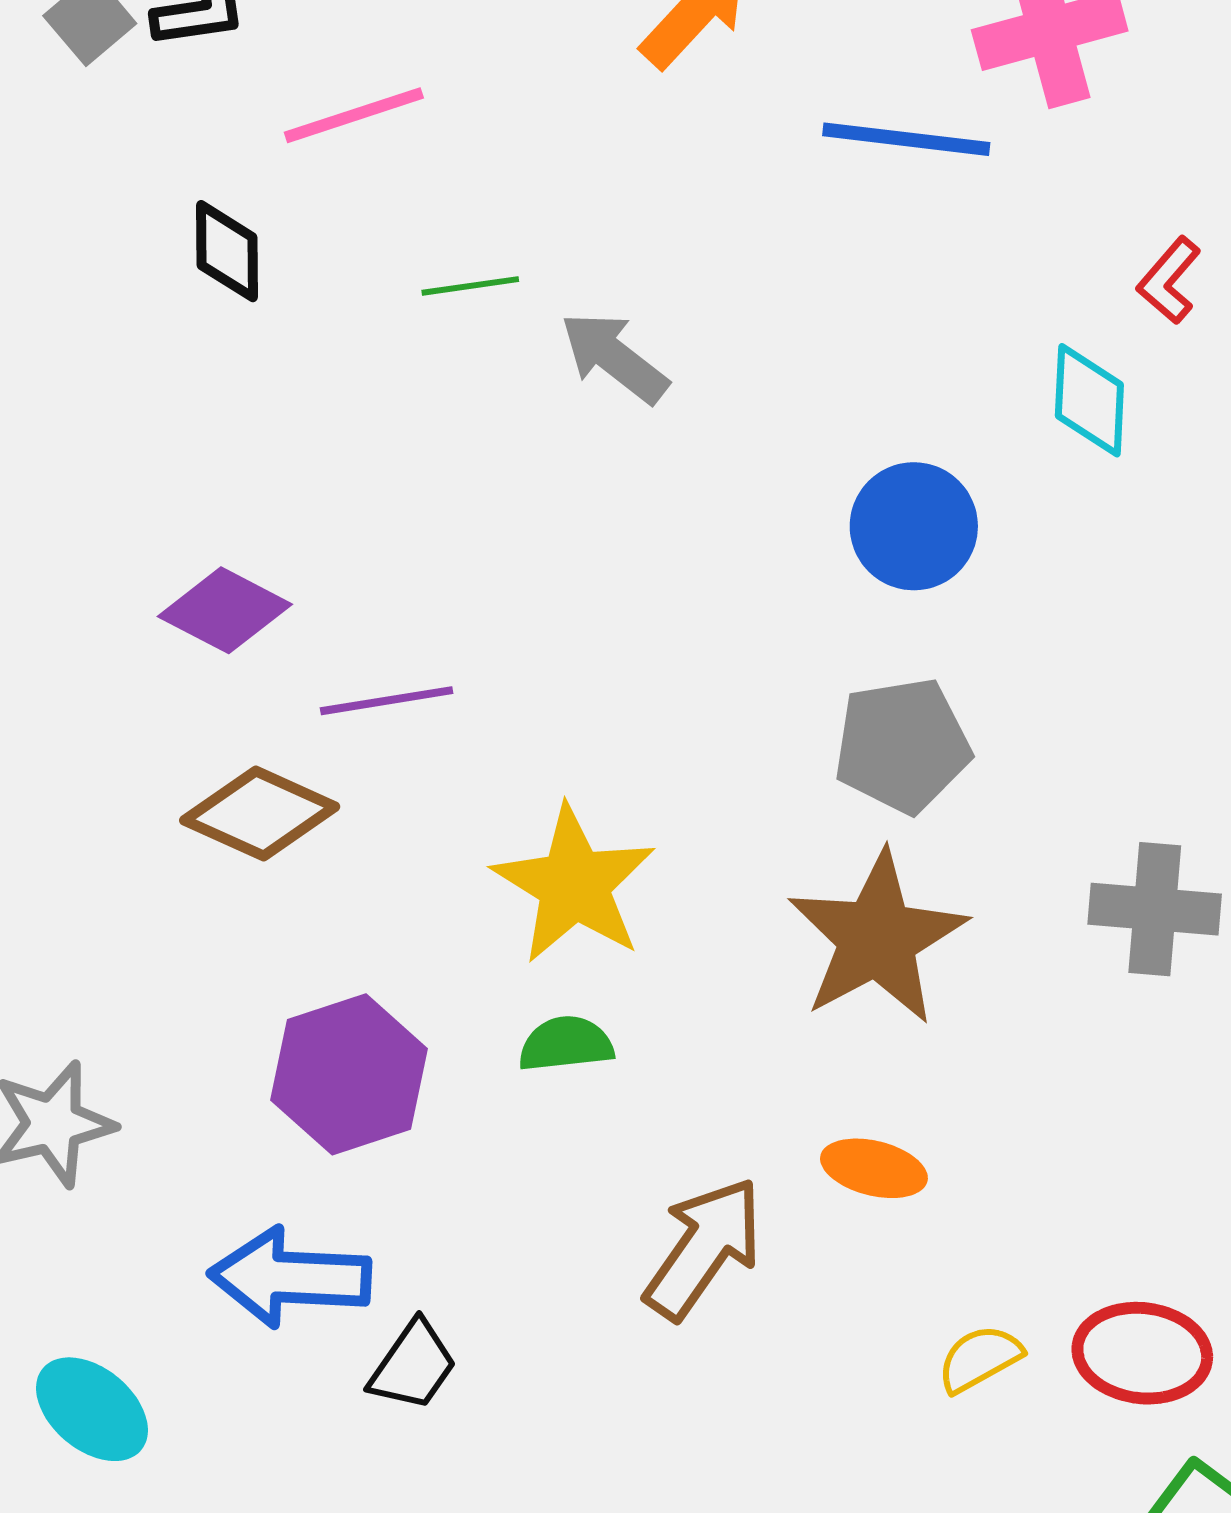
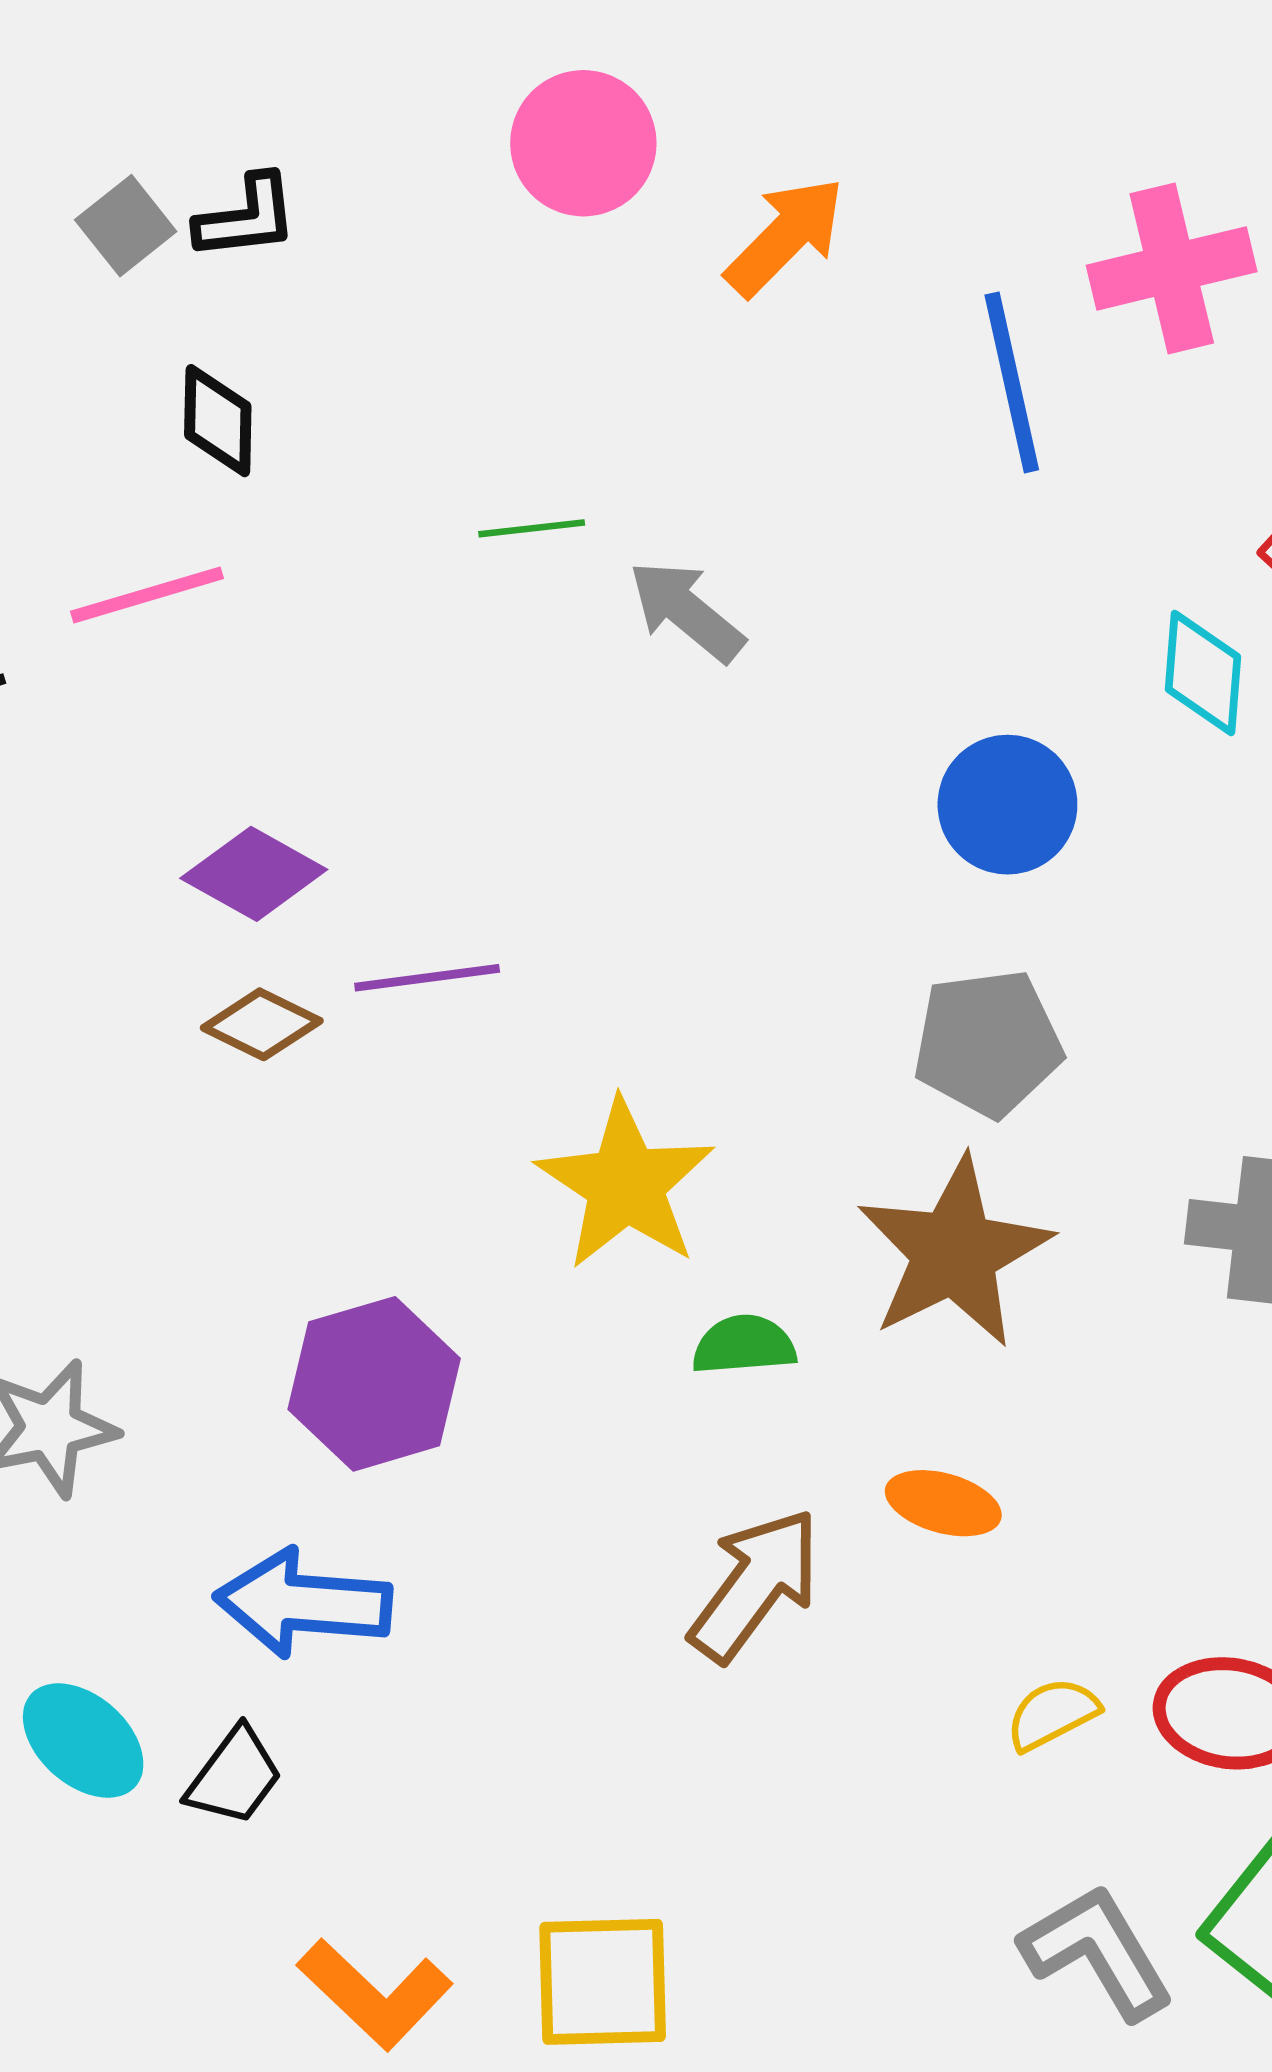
pink line: (354, 115) -> (147, 595), moved
blue line: (906, 139) -> (1012, 382), turned 69
black diamond: (227, 251) -> (218, 421), moved
brown diamond: (260, 814) -> (262, 1024), moved, size x0.7
green semicircle: (566, 1044) -> (744, 1345), moved
black trapezoid: (413, 1366) -> (234, 1776), moved

